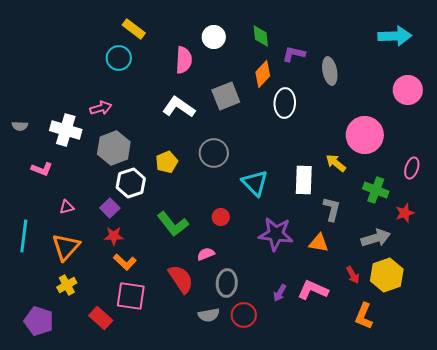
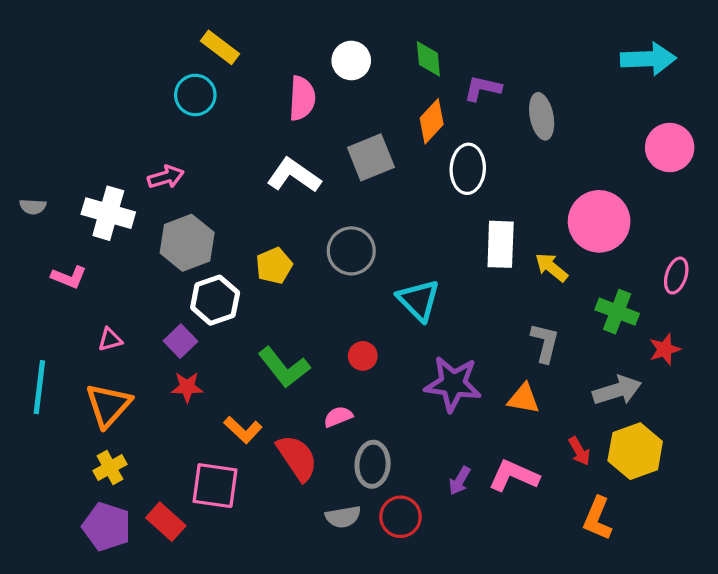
white rectangle: (304, 180) -> (501, 244), moved
orange L-shape: (125, 262) -> (243, 430), moved
purple pentagon: (39, 321) -> (107, 527), moved

